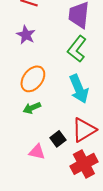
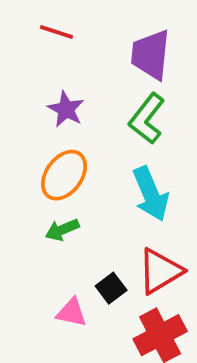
purple star: (26, 35) -> (66, 109), moved

